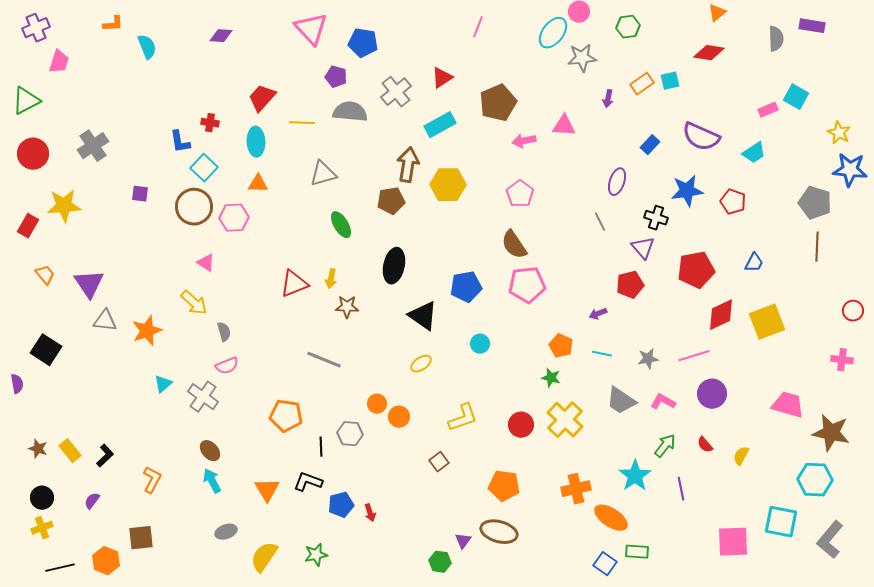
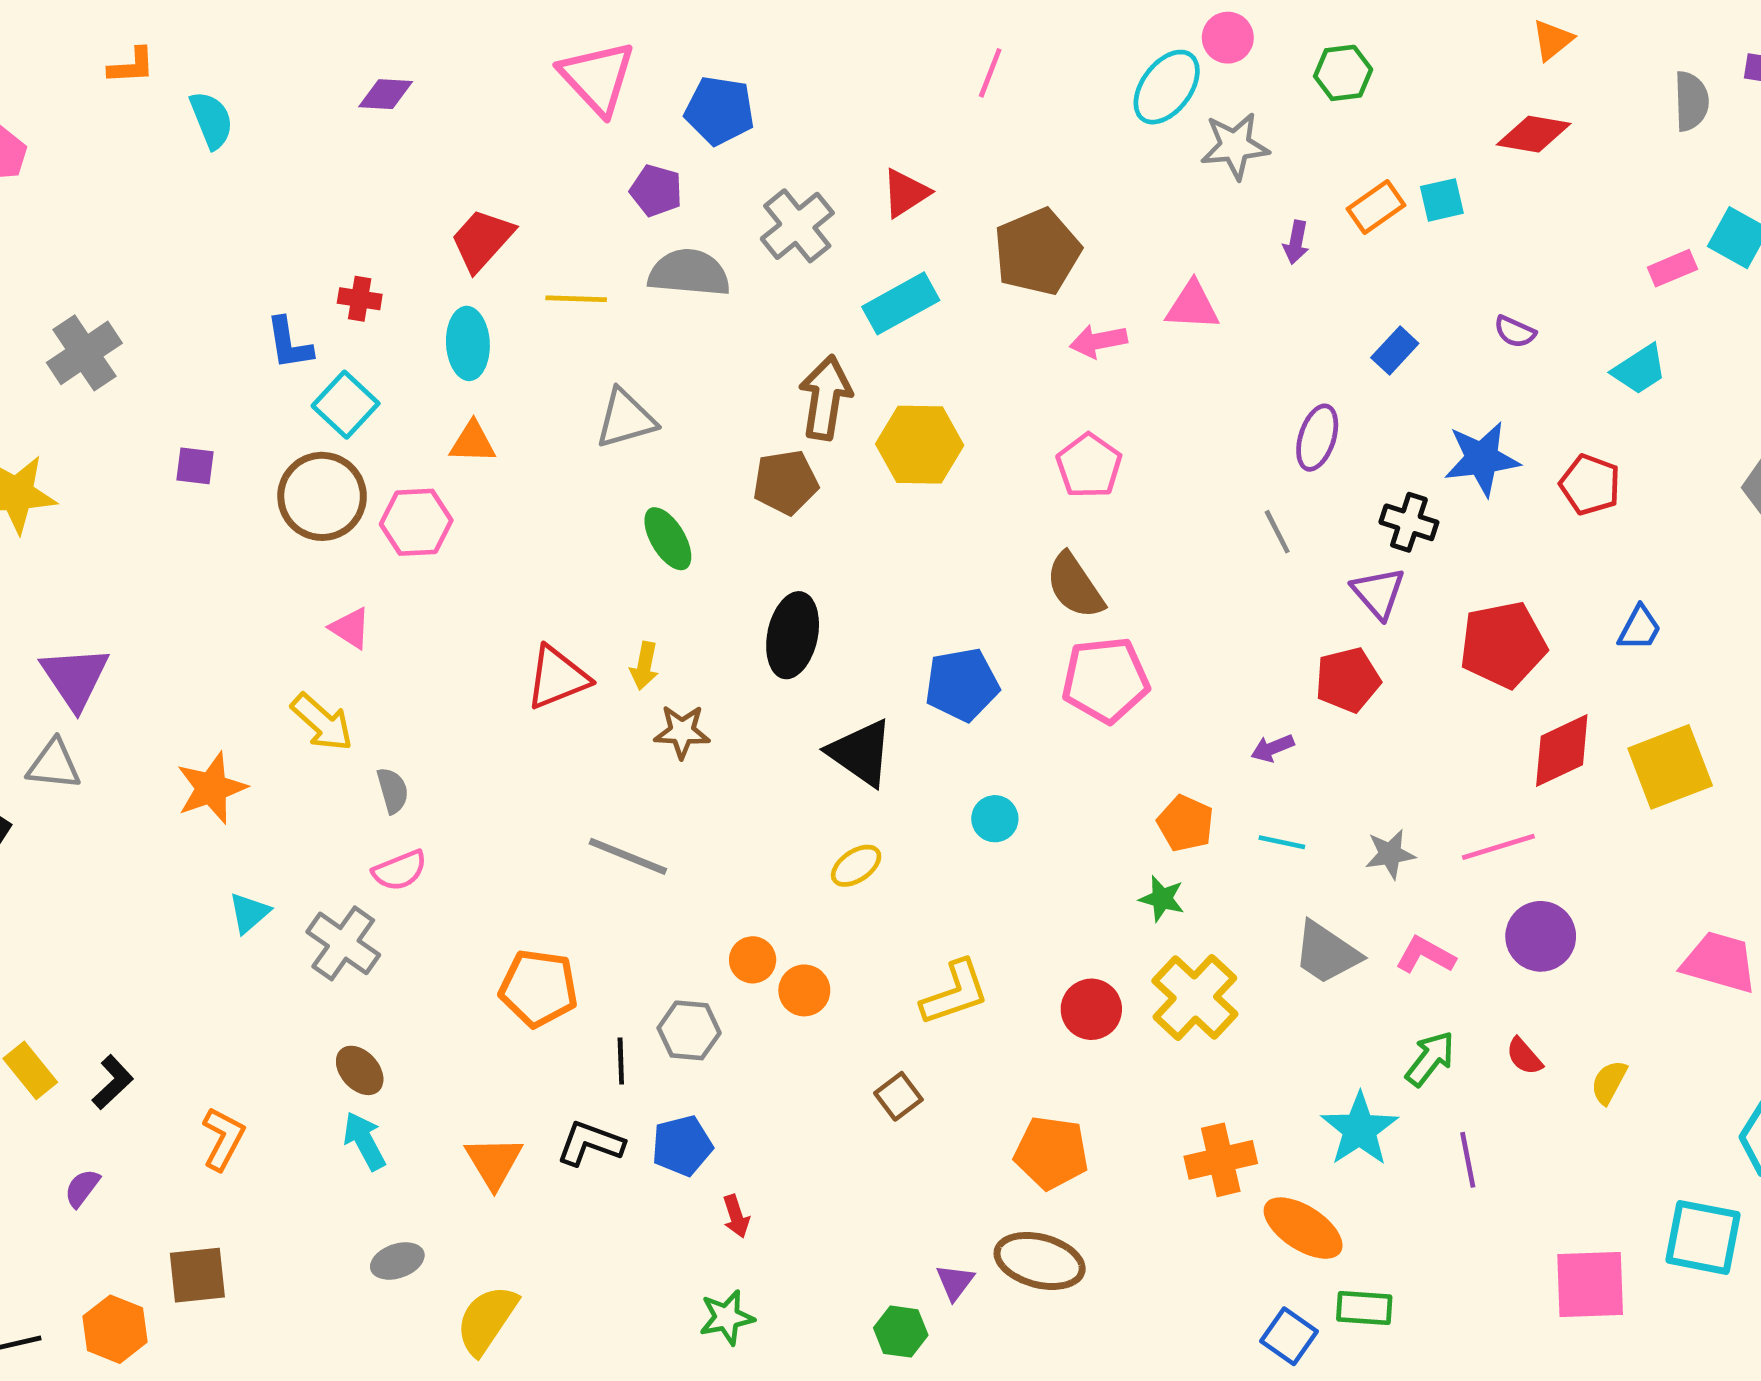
purple semicircle: (701, 137) -> (1515, 332), size x0.5
gray triangle: (105, 321) -> (54, 765), moved
blue pentagon: (341, 505) -> (682, 1146), moved
green star: (316, 555) -> (727, 1317), moved

